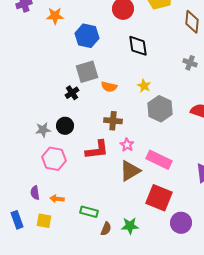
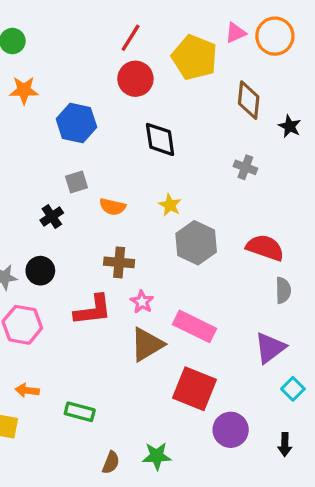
gray square: (87, 72) -> (76, 182), size x0.6
green star: (130, 226) -> (157, 456), moved
brown semicircle: (106, 229) -> (111, 463), moved

